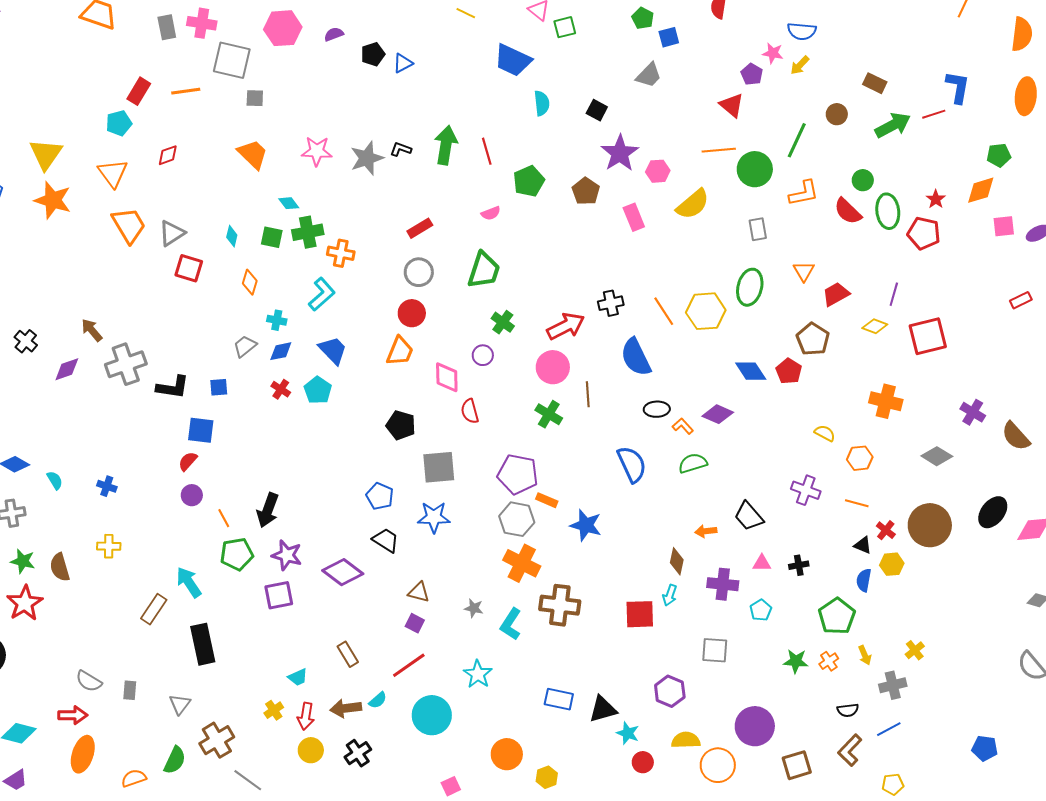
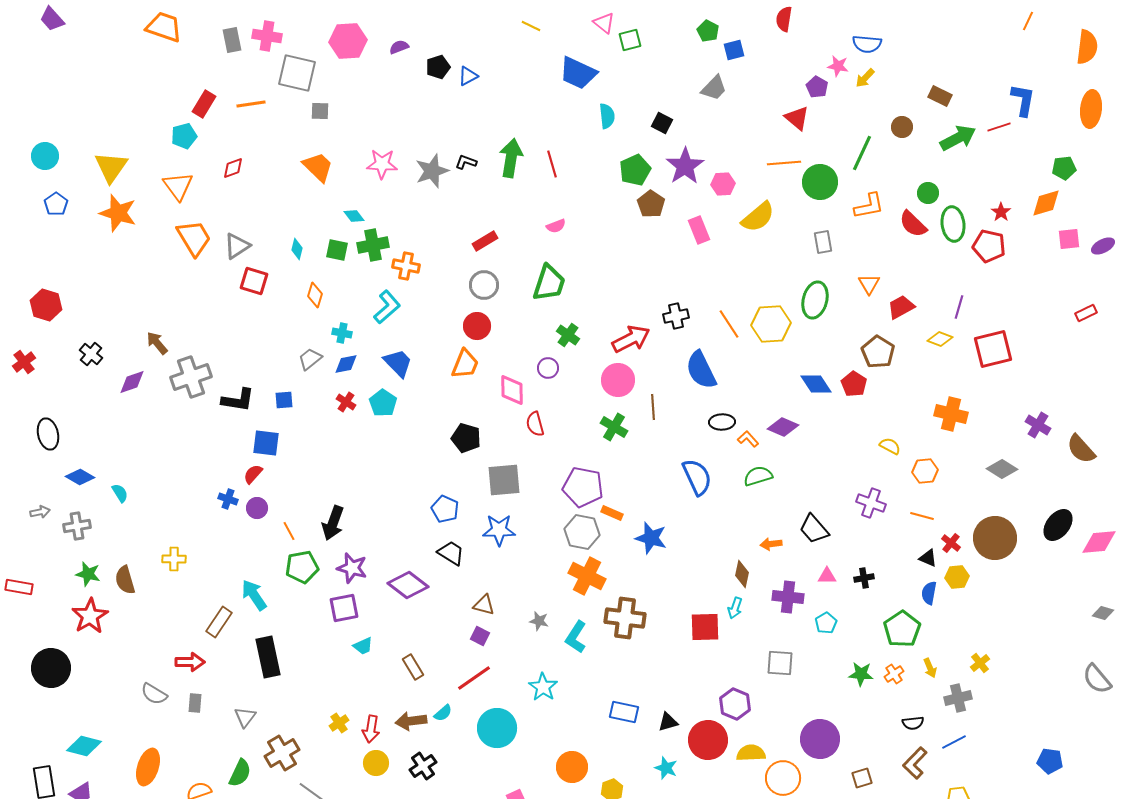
green pentagon: (529, 181) -> (635, 170), moved
blue cross: (107, 486) -> (228, 499), moved
cyan trapezoid: (298, 677) -> (363, 646), moved
black triangle: (603, 709) -> (668, 722), size x0.7
red arrow: (73, 715) -> (190, 662), moved
cyan star: (628, 733) -> (666, 768), moved
red circle: (643, 762) -> (708, 740), moved, size x1.8
brown square: (797, 765) -> (862, 778), size x0.7

